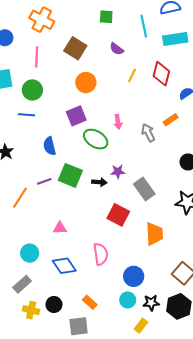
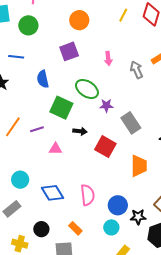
blue line: (26, 115) -> (16, 57), moved
green ellipse: (96, 139) -> (87, 89), moved
purple line: (44, 181) -> (37, 129), moved
black arrow: (99, 182) -> (80, 131), moved
pink triangle: (60, 228) -> (55, 149), moved
pink semicircle: (101, 254) -> (88, 195), moved
black star: (151, 303) -> (138, 217), moved
yellow cross: (31, 310) -> (20, 244), moved

